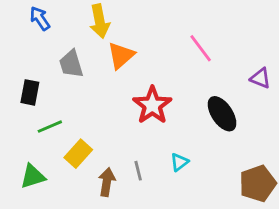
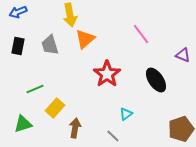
blue arrow: (40, 18) -> (18, 12), moved, turned -78
black rectangle: (30, 92) -> (18, 46), moved
gray line: (138, 171) -> (113, 136), moved, turned -32

